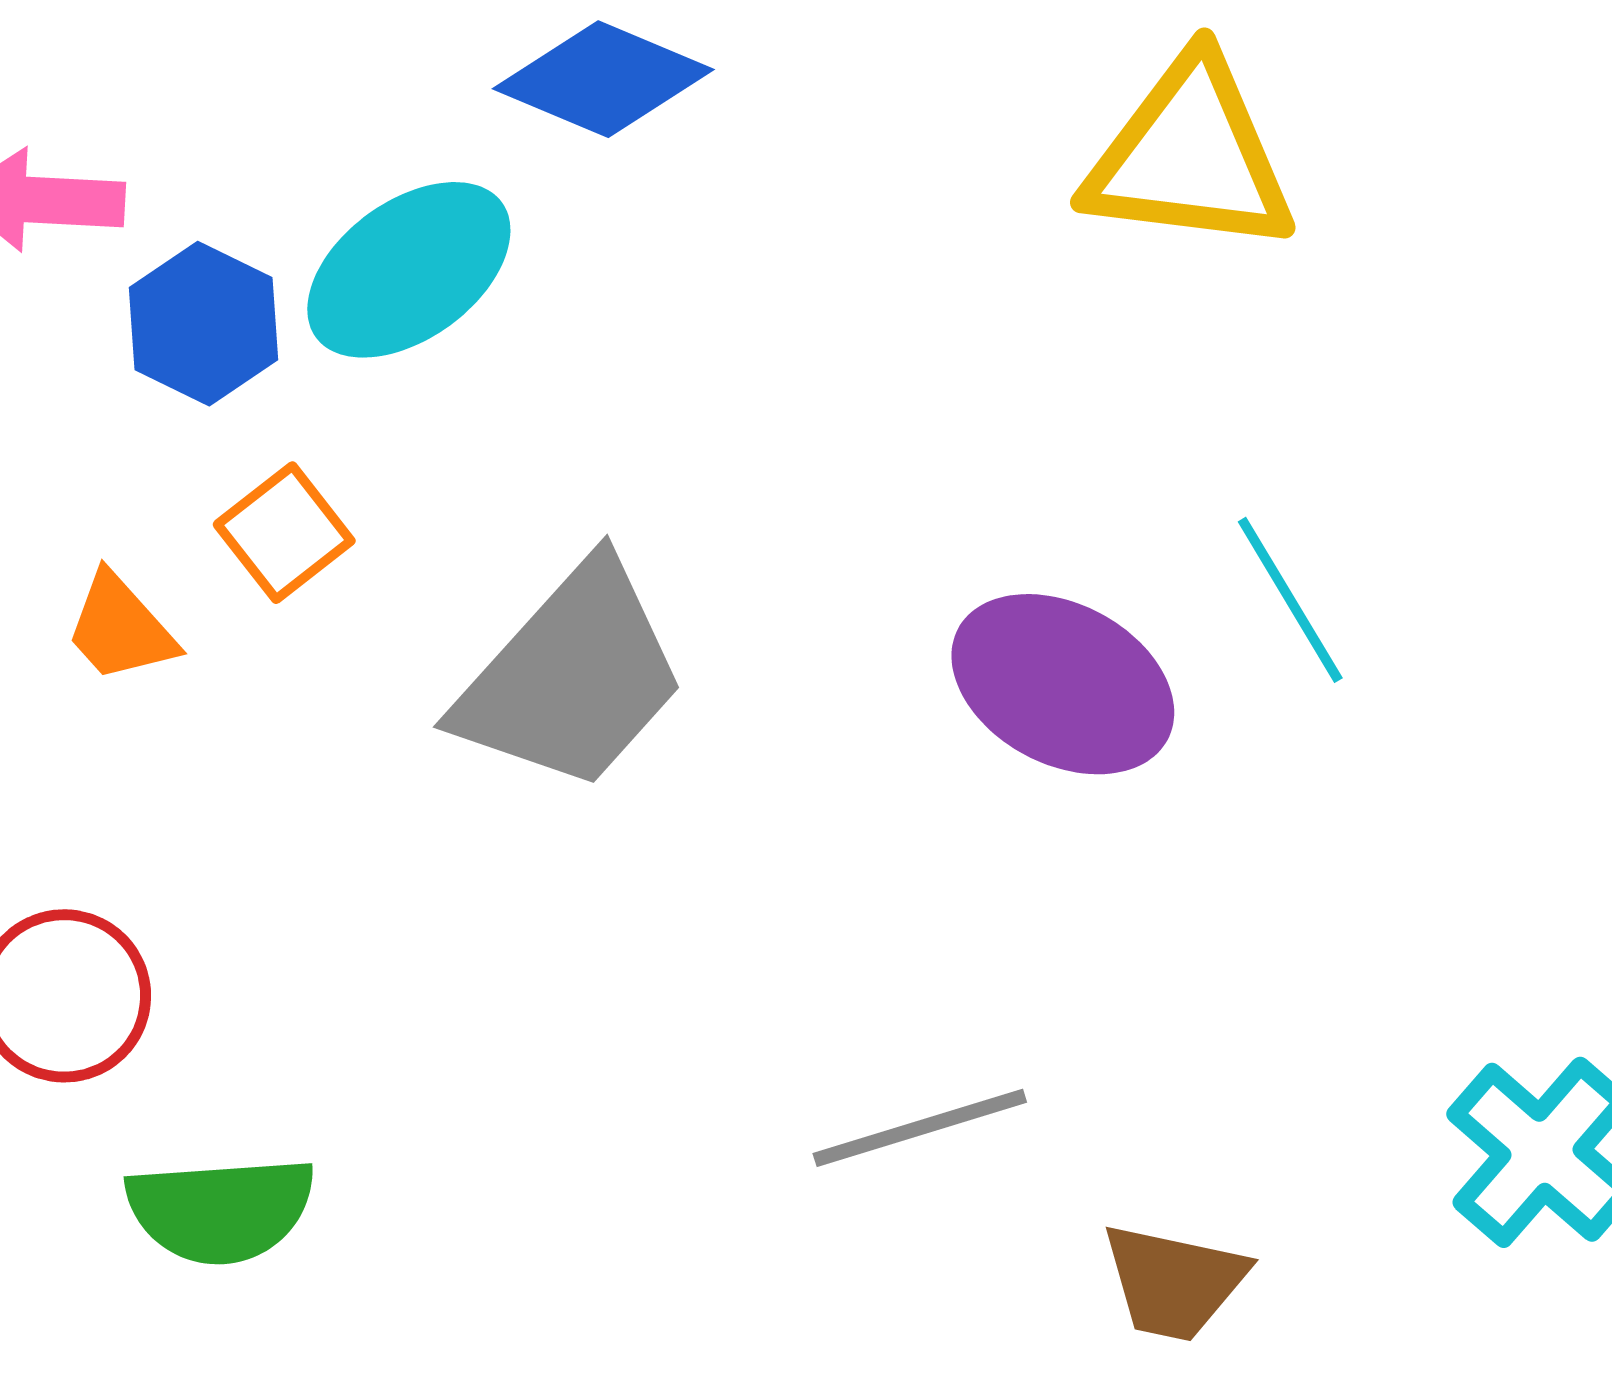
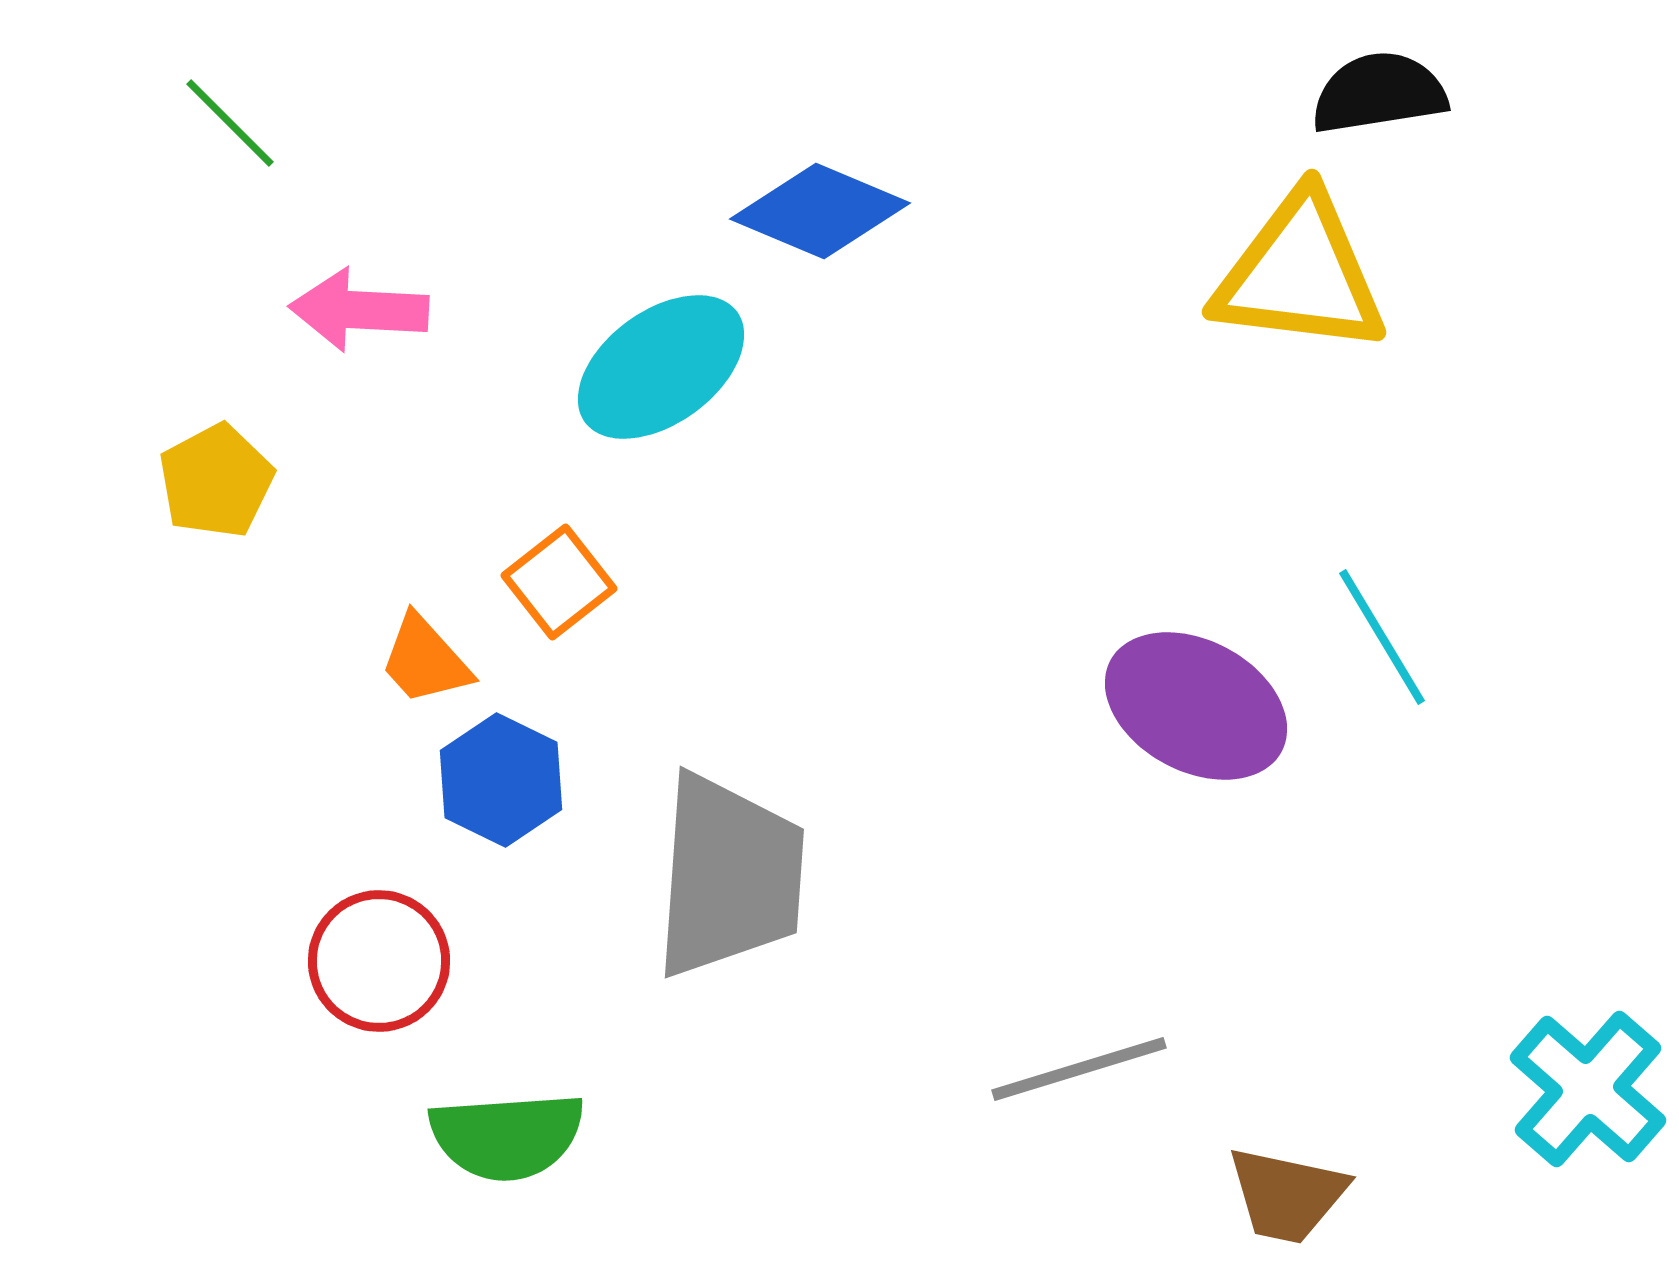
blue hexagon: (204, 324) -> (501, 780), moved
gray trapezoid: (571, 677) -> (729, 876), moved, turned -38

